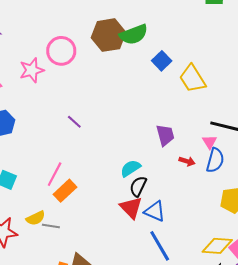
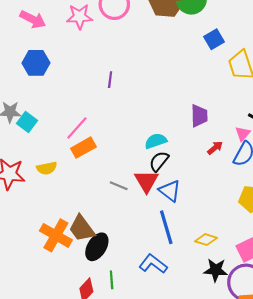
purple line: (74, 122) -> (110, 80), turned 42
red arrow: (187, 161) -> (215, 148), turned -70
gray line: (51, 226) -> (119, 186), moved
yellow diamond: (217, 246) -> (206, 240), moved, size x0.7

